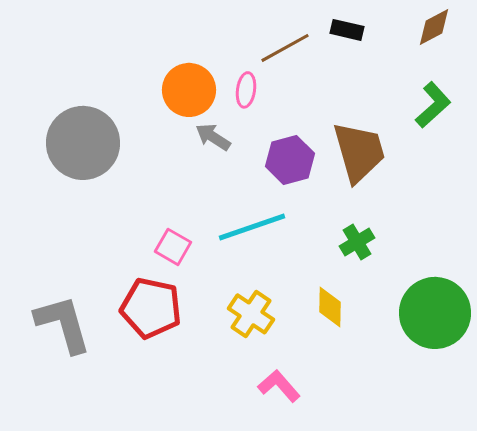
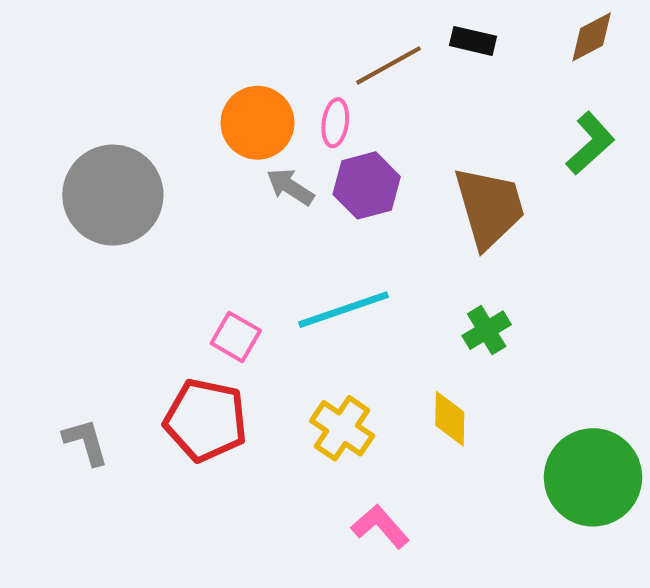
purple hexagon: (290, 160) -> (367, 185), moved
green circle: (435, 313) -> (593, 477), moved
gray L-shape: (63, 324) -> (86, 442), size x0.6

